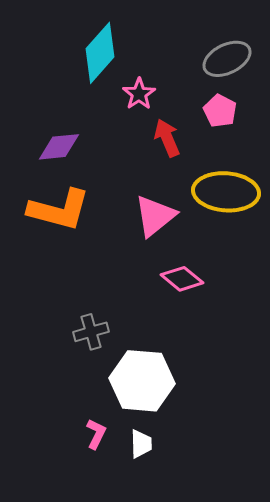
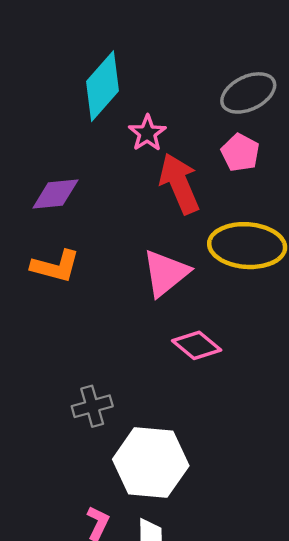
red arrow: (167, 138) -> (179, 184), size x1.4
orange L-shape: (59, 210) -> (55, 266), size x0.7

